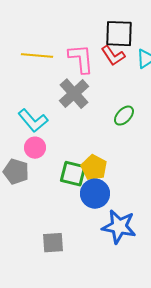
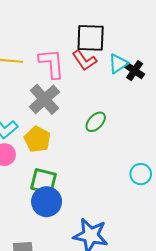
yellow pentagon: (94, 168) -> (37, 139), moved
blue circle: (95, 194) -> (47, 202), moved

